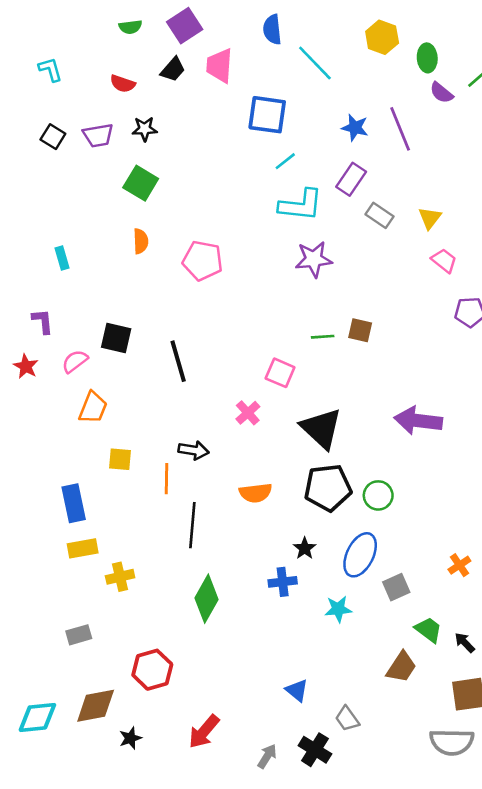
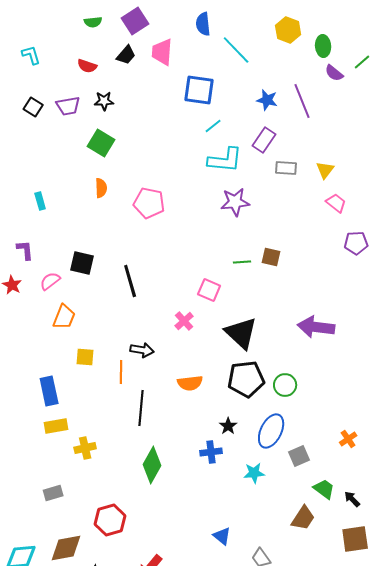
gray rectangle: (379, 215) -> (286, 168), turned -30

